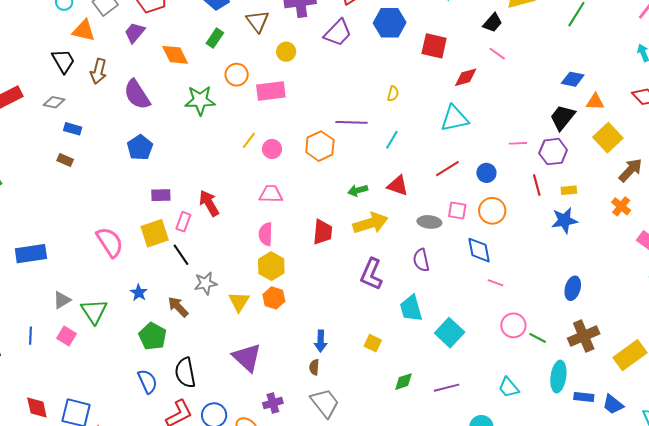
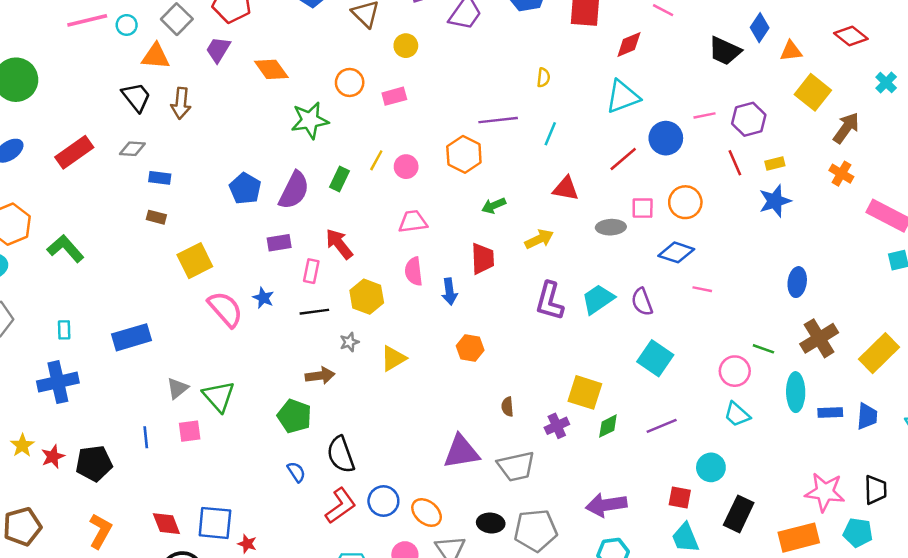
green rectangle: (215, 38) -> (340, 179), moved
blue diamond: (573, 79) -> (760, 28), turned -60
pink rectangle: (271, 91) -> (394, 96), size x0.7
purple semicircle: (137, 95) -> (294, 190), moved, turned -112
black trapezoid: (562, 117) -> (725, 51), moved, turned -96
blue circle: (486, 173) -> (666, 138), moved, size x1.4
green arrow: (358, 190) -> (494, 206), moved
yellow arrow: (370, 223) -> (539, 239), size x0.7
yellow square: (155, 233) -> (195, 261), moved
blue diamond: (479, 250) -> (676, 252), turned -52
black line: (181, 255) -> (314, 312), turned -55
purple semicircle: (421, 260) -> (642, 302), moved
yellow hexagon: (271, 266) -> (367, 297), moved
gray star: (206, 283) -> (349, 342), size x0.7
blue star: (139, 293) -> (263, 298), moved
orange hexagon: (274, 298) -> (470, 348), moved
yellow triangle: (239, 302) -> (393, 358), turned 35
brown arrow: (178, 307) -> (320, 376), turned 135
cyan trapezoid: (411, 308) -> (598, 299), moved, turned 80
pink circle: (513, 325) -> (735, 371), moved
pink square: (67, 336) -> (190, 431), turned -30
blue arrow: (321, 341) -> (449, 292), moved
yellow square: (373, 343) -> (585, 392), moved, size x1.6
purple triangle: (247, 358) -> (461, 452), moved, turned -44
brown semicircle: (314, 367) -> (507, 407), moved
blue semicircle: (147, 381) -> (296, 472), size x0.7
purple cross: (273, 403) -> (557, 426), moved
gray trapezoid: (325, 403) -> (516, 466), turned 124
blue trapezoid: (613, 404) -> (867, 416), turned -115

